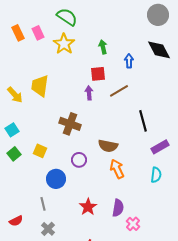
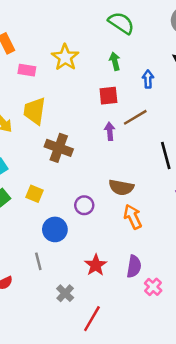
green semicircle: (67, 17) -> (121, 23), moved
pink rectangle: (38, 33) -> (27, 70), moved, turned -56
purple arrow: (89, 93) -> (110, 131), moved
brown cross: (70, 124) -> (59, 148), moved
gray cross: (48, 229) -> (65, 293), moved

